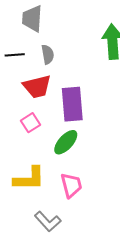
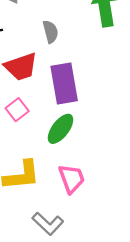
gray semicircle: (48, 54) -> (50, 32), moved

